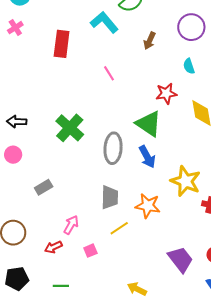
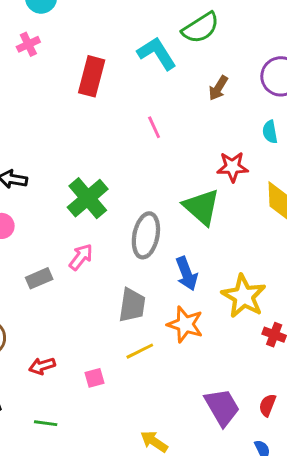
blue arrow: (147, 157) -> (187, 274), moved
pink arrow: (71, 225) -> (81, 257), moved

